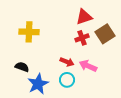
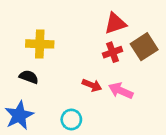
black semicircle: (22, 67) -> (29, 77), moved
cyan circle: (67, 80) -> (71, 120), moved
blue star: (38, 84) -> (19, 115), moved

